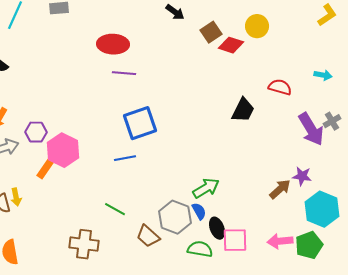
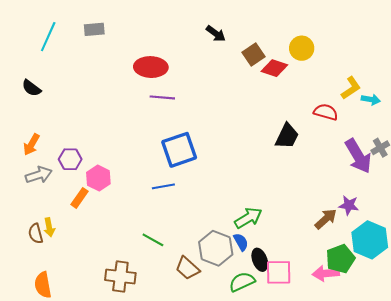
yellow L-shape: (327, 15) -> (351, 88), moved
pink hexagon: (63, 150) -> (98, 178), size x0.7
green pentagon: (309, 245) -> (340, 259), moved
green semicircle: (200, 249) -> (242, 282), turned -35

